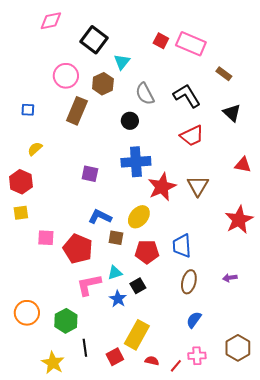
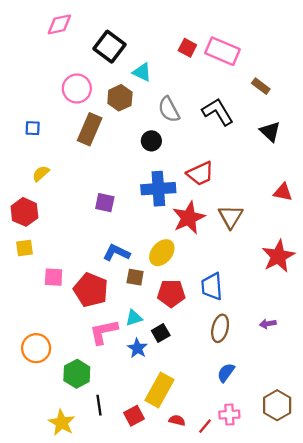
cyan triangle: (122, 62) -> (142, 72), turned -42
red trapezoid: (192, 136) -> (200, 173), moved
orange circle: (27, 313) -> (36, 348), moved

